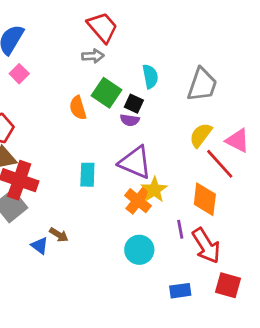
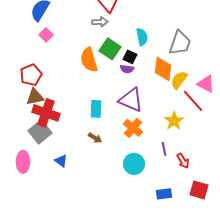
orange semicircle: (78, 108) -> (89, 60), size x1.4
yellow star: (154, 190) -> (174, 121), moved
orange diamond: (205, 199) -> (163, 69), moved
brown arrow: (59, 235) -> (95, 138), moved
red arrow: (206, 246) -> (183, 161), size x0.6

